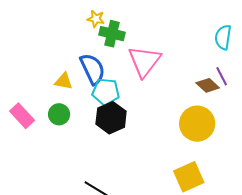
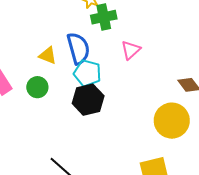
green cross: (112, 34) -> (104, 17), turned -35
pink triangle: (144, 61) -> (131, 50), size x0.6

